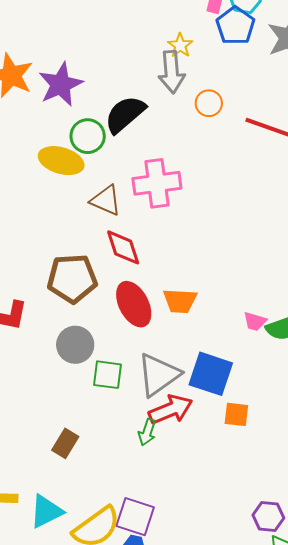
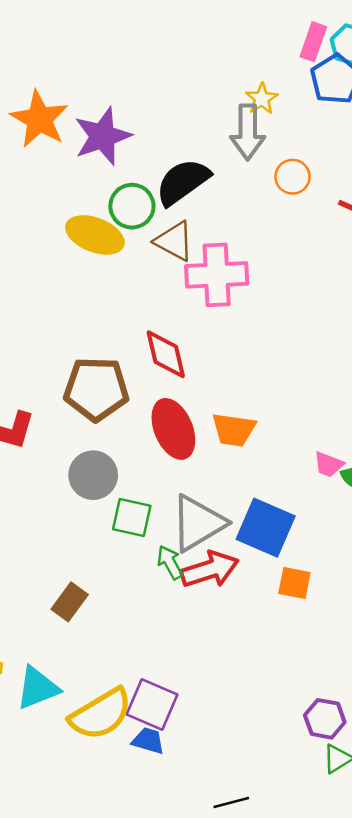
brown triangle: (106, 200) -> (174, 241), moved
green arrow: (147, 432) -> (170, 562), moved, turned 128

